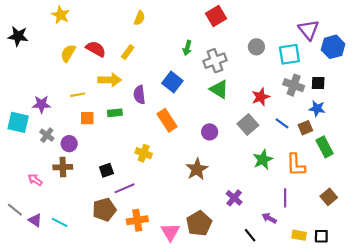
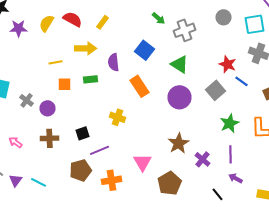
green arrow: (187, 48) -> (158, 18), turned -64
green triangle: (219, 89) -> (180, 64), moved
red star: (261, 97) -> (228, 64), turned -30
purple star: (41, 104) -> (18, 28), moved
blue line: (282, 123) -> (242, 81), moved
purple circle: (210, 132) -> (180, 97), size x1.5
brown cross: (63, 167) -> (50, 138), moved
brown star: (197, 169) -> (178, 143), moved
purple line: (285, 198) -> (230, 154), moved
purple triangle: (35, 220) -> (16, 180), turned 32
pink triangle: (170, 232) -> (142, 162), moved

